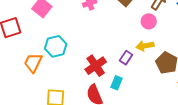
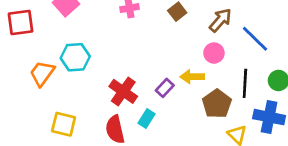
pink circle: (149, 21) -> (214, 53), moved
red cross: (96, 66) -> (123, 91), turned -30

